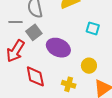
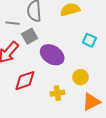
red diamond: (35, 76) -> (25, 81), turned 75
yellow cross: (69, 84) -> (57, 93), turned -32

